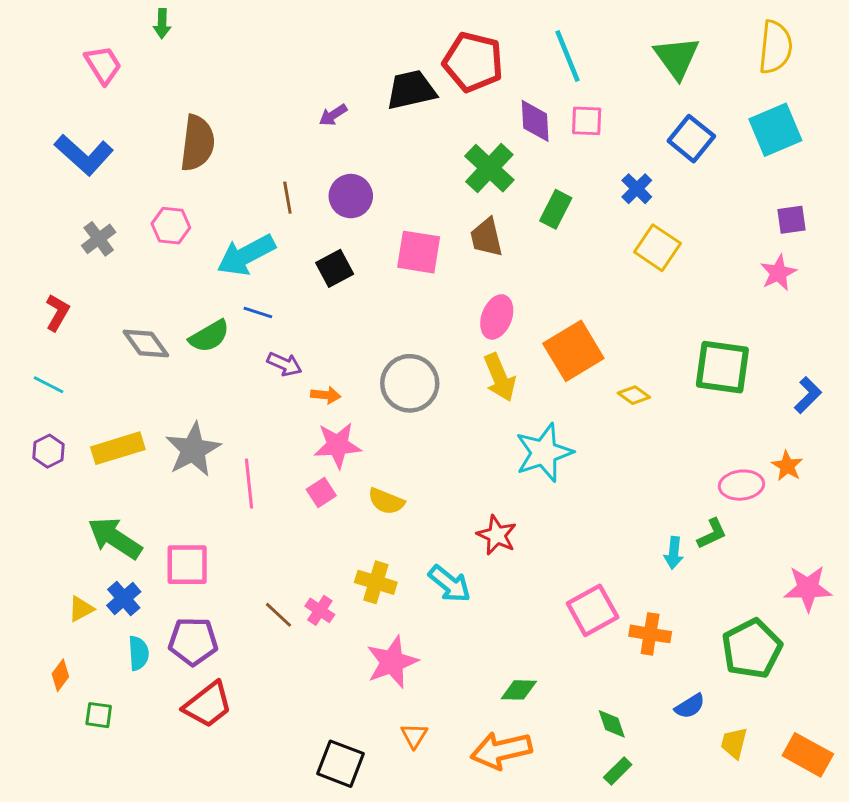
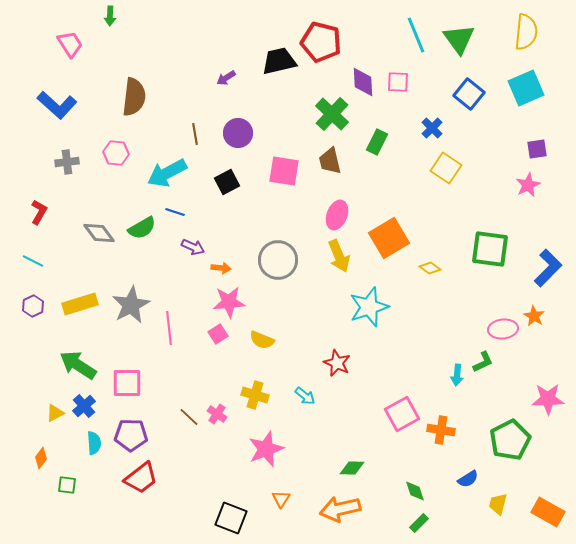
cyan line: (568, 56) -> (416, 35), moved
gray cross: (99, 239) -> (67, 162), turned 30
blue L-shape: (808, 395) -> (548, 268), size x1.5
cyan arrow: (450, 584) -> (305, 396), size x0.7

